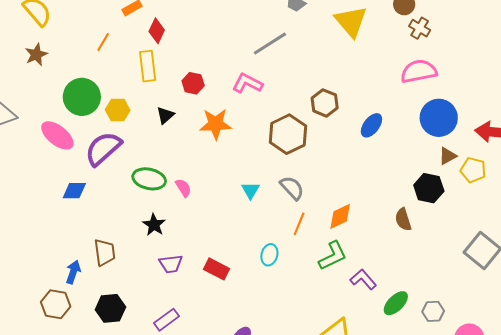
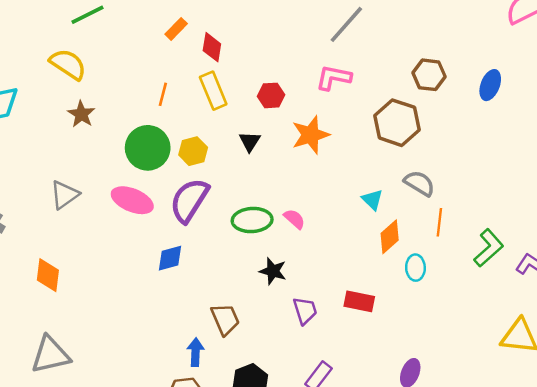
orange line: (103, 42) -> (163, 94), moved
orange diamond: (340, 216) -> (390, 237), moved
purple trapezoid: (171, 264) -> (305, 311), turned -85

